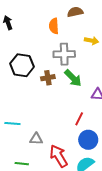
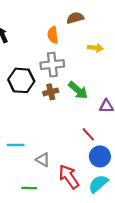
gray cross: (64, 54) -> (52, 65), moved
red line: (79, 119) -> (88, 134), turned -64
gray triangle: (36, 139) -> (43, 160), turned 32

